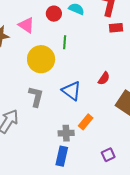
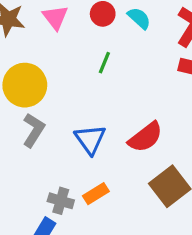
yellow circle: (41, 59) -> (25, 85), moved
red semicircle: (104, 78) -> (145, 137), size x1.6

